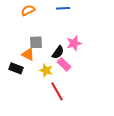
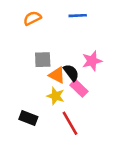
black semicircle: (58, 52) -> (71, 73), turned -72
orange triangle: (28, 54) -> (57, 75), moved
black rectangle: (16, 68) -> (28, 118), moved

